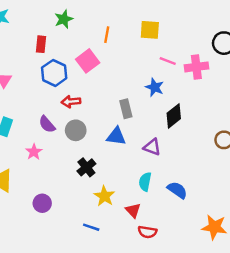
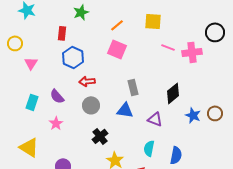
orange line: (107, 35) -> (117, 25), turned 40
pink square: (88, 61) -> (117, 49), moved, turned -30
blue star: (155, 87) -> (193, 115), moved
purple semicircle: (47, 124) -> (57, 96), moved
blue semicircle: (177, 190) -> (176, 155), turned 66

